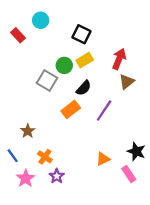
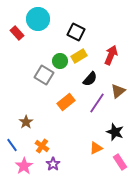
cyan circle: (41, 20) -> (38, 19), size x1.5
brown triangle: (127, 82) -> (118, 91), moved
black semicircle: (84, 88) -> (90, 79), moved
black star: (136, 151) -> (115, 132), moved

